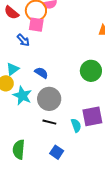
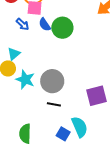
green circle: (91, 71) -> (62, 28), moved
blue semicircle: (41, 73) -> (45, 25), moved, turned -152
cyan semicircle: (76, 125) -> (80, 127), moved, size x1.5

